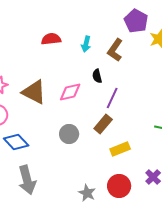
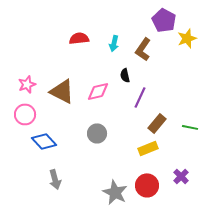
brown rectangle: (103, 124) -> (157, 123), moved
gray arrow: (27, 180) -> (55, 179), size x0.7
gray star: (87, 193) -> (115, 192), size x1.4

